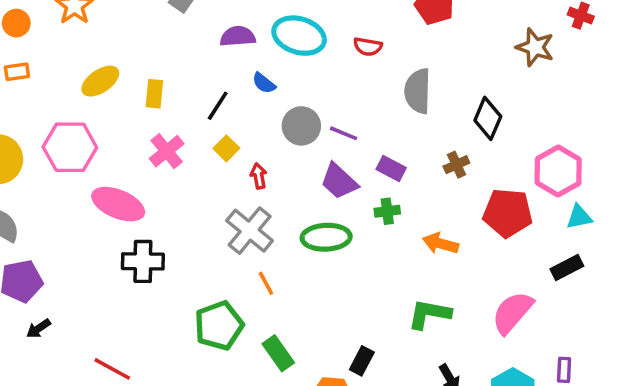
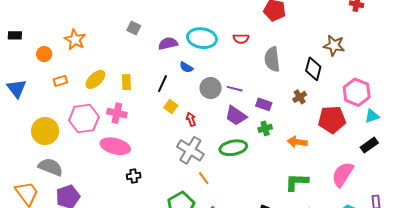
brown star: (535, 47) -> (334, 46), moved
orange rectangle: (17, 72) -> (60, 81), moved
pink cross: (167, 151) -> (117, 113), moved, turned -30
black cross: (143, 261) -> (134, 176), size x0.6

